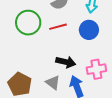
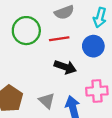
black arrow: (66, 62) -> (65, 67), moved

